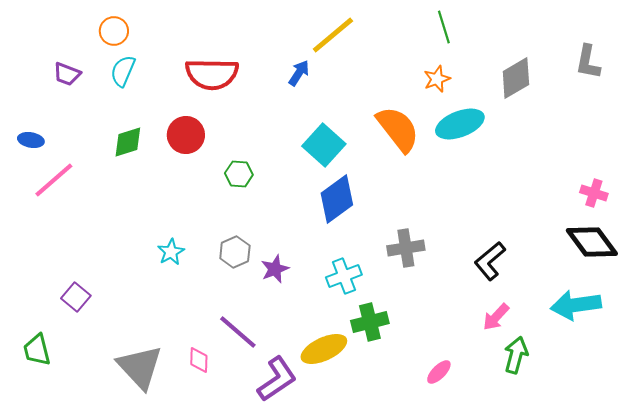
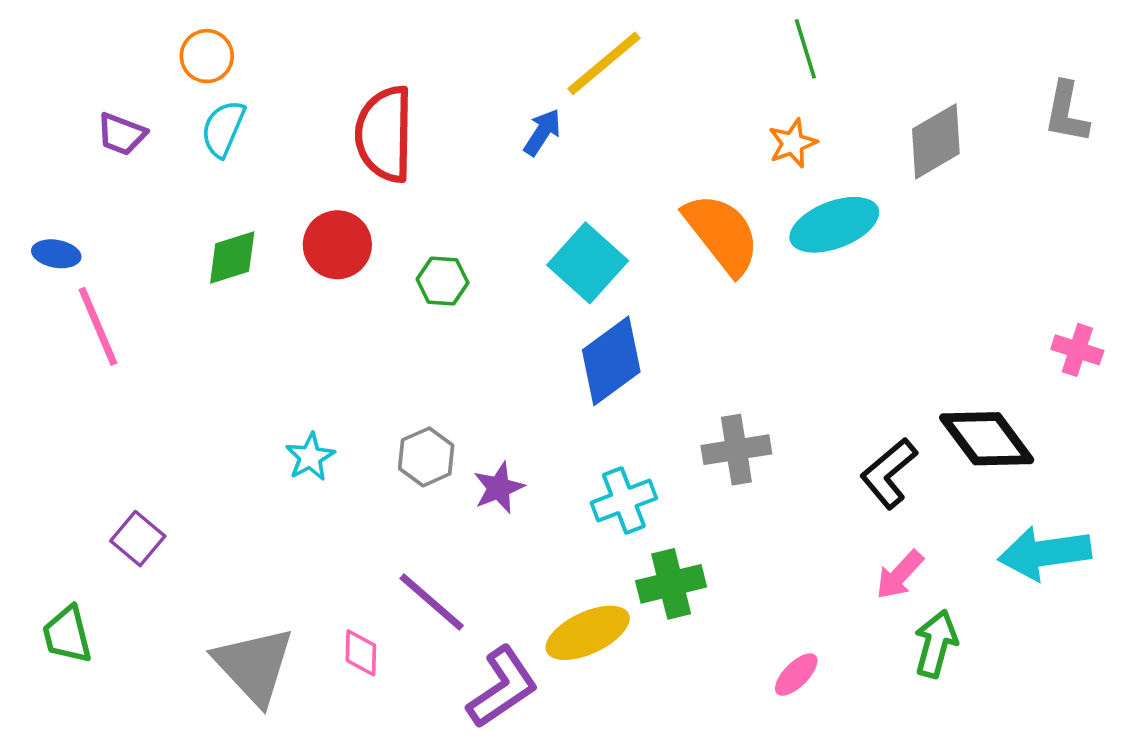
red semicircle: (212, 74) -> (385, 134), turned 90
green hexagon: (239, 174) -> (443, 281), moved
pink line: (54, 180) -> (98, 326), turned -72
black diamond: (592, 242) -> (987, 439), moved

